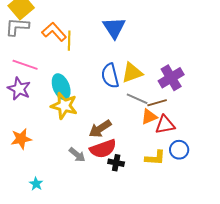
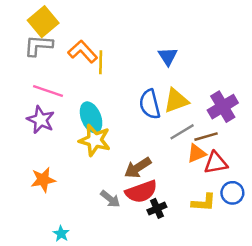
blue triangle: (114, 28) -> (168, 56), moved, size x0.7
gray line: (137, 99) -> (182, 132), turned -55
black cross: (116, 163) -> (157, 208), turned -35

